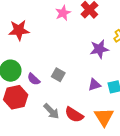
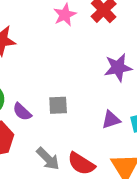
gray square: (58, 75) -> (58, 105), turned -32

